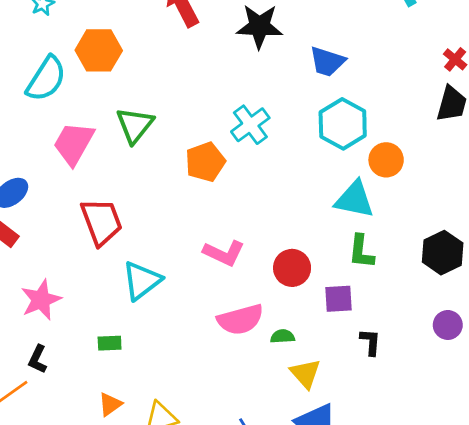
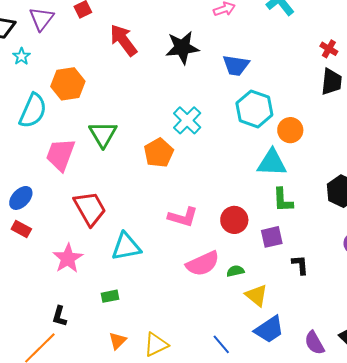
cyan triangle: (142, 281) -> (126, 247), turned 36
pink star: (41, 300) -> (68, 258), moved

